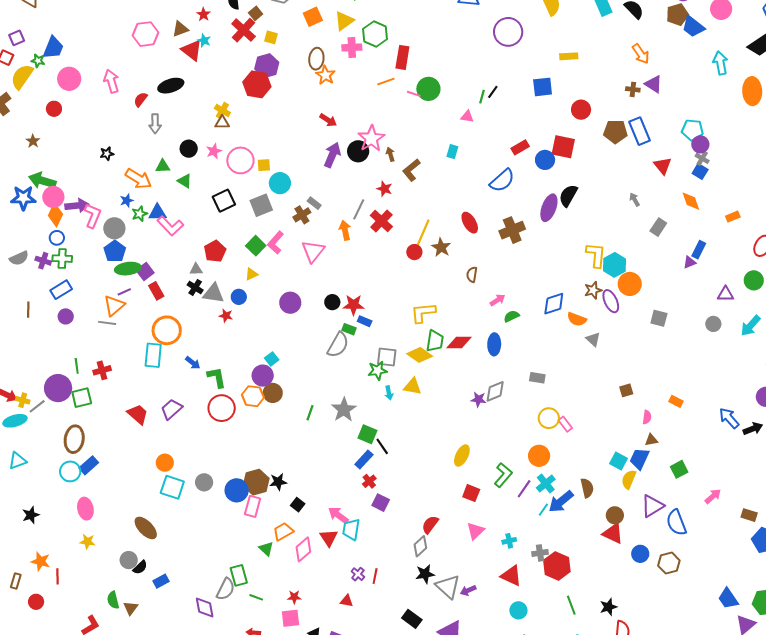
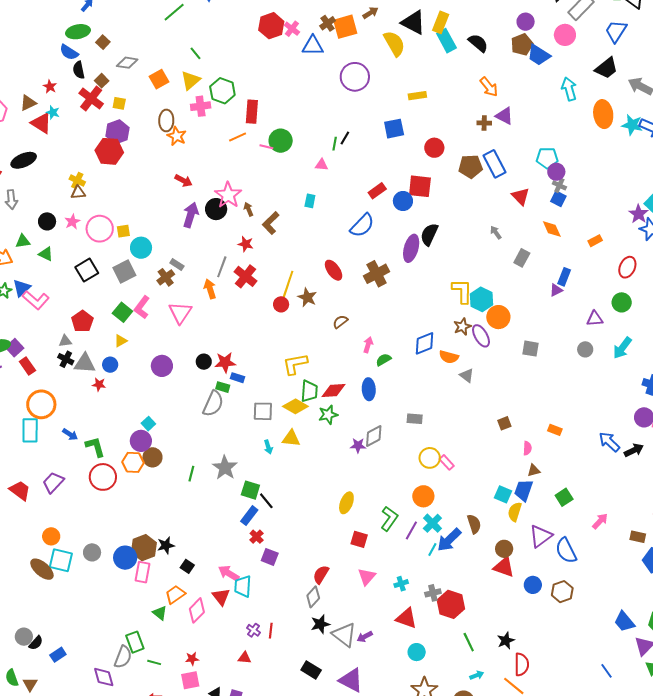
blue triangle: (158, 213) -> (22, 288), turned -36
brown semicircle: (472, 275) -> (340, 322), turned 49
pink arrow: (497, 300) -> (368, 345), turned -35
green star: (378, 371) -> (328, 415), moved
brown ellipse: (146, 528) -> (42, 569), moved

